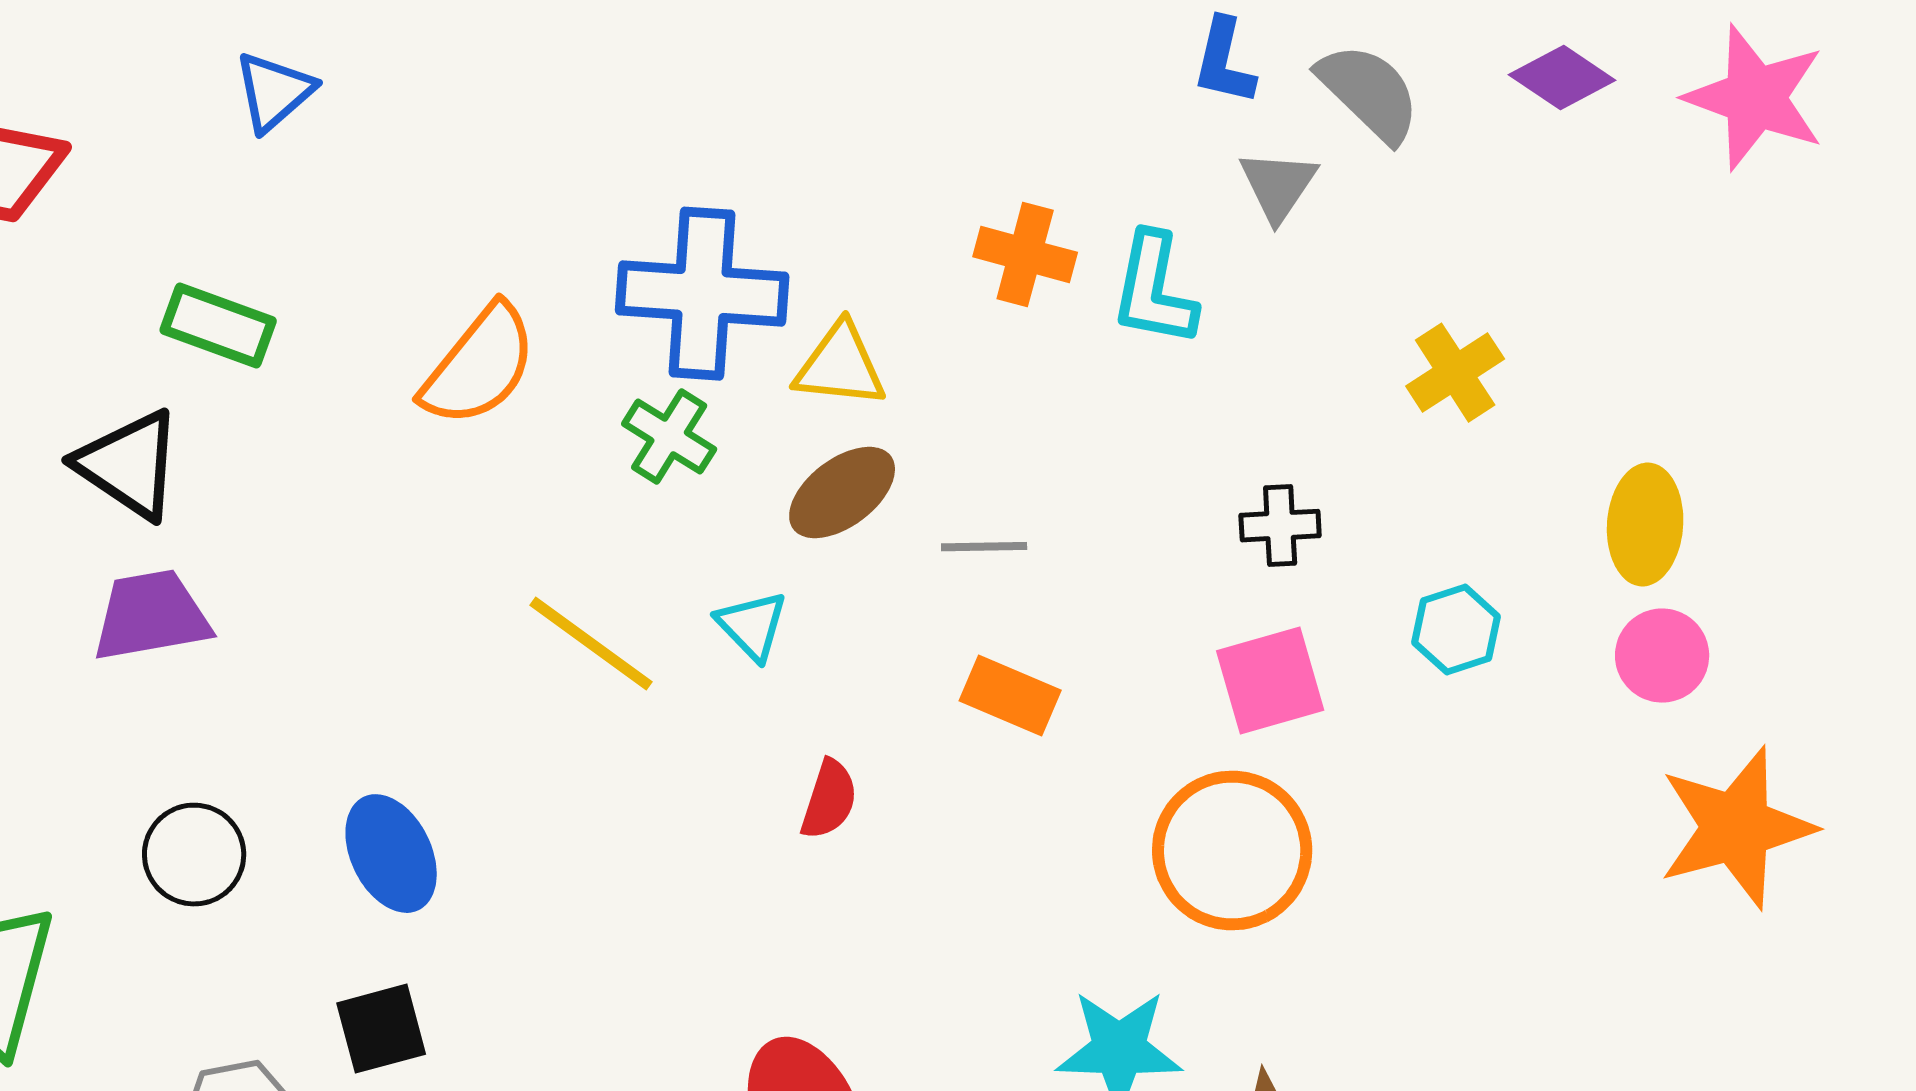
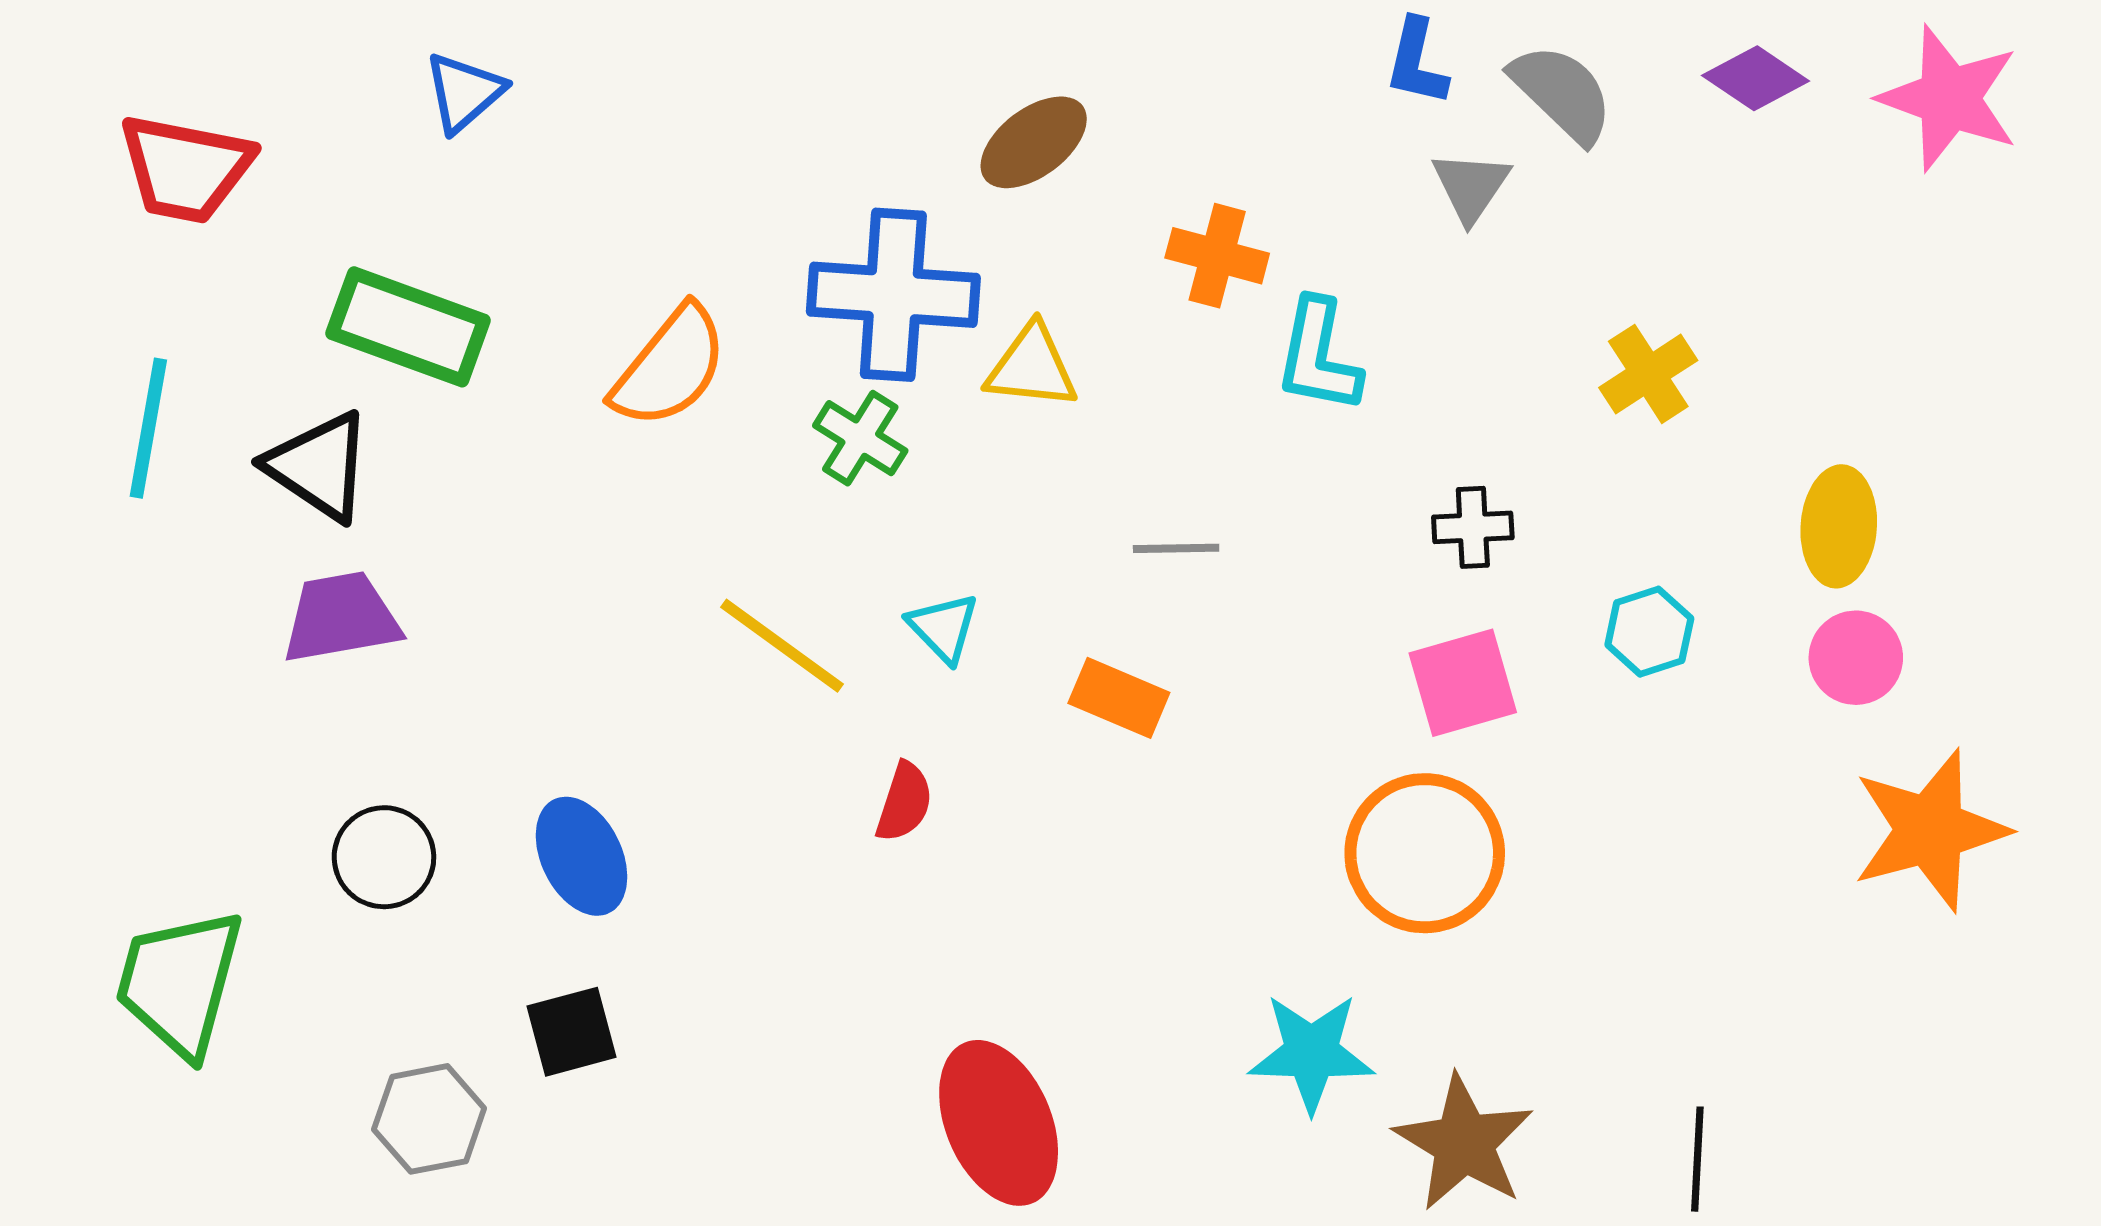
cyan L-shape: (1154, 290) -> (1318, 356), moved
green rectangle: (218, 326) -> (408, 327), size x1.4
brown ellipse: (842, 493) -> (1034, 142), moved
orange rectangle: (1010, 696) -> (1119, 698), moved
red semicircle: (829, 800) -> (904, 802), moved

